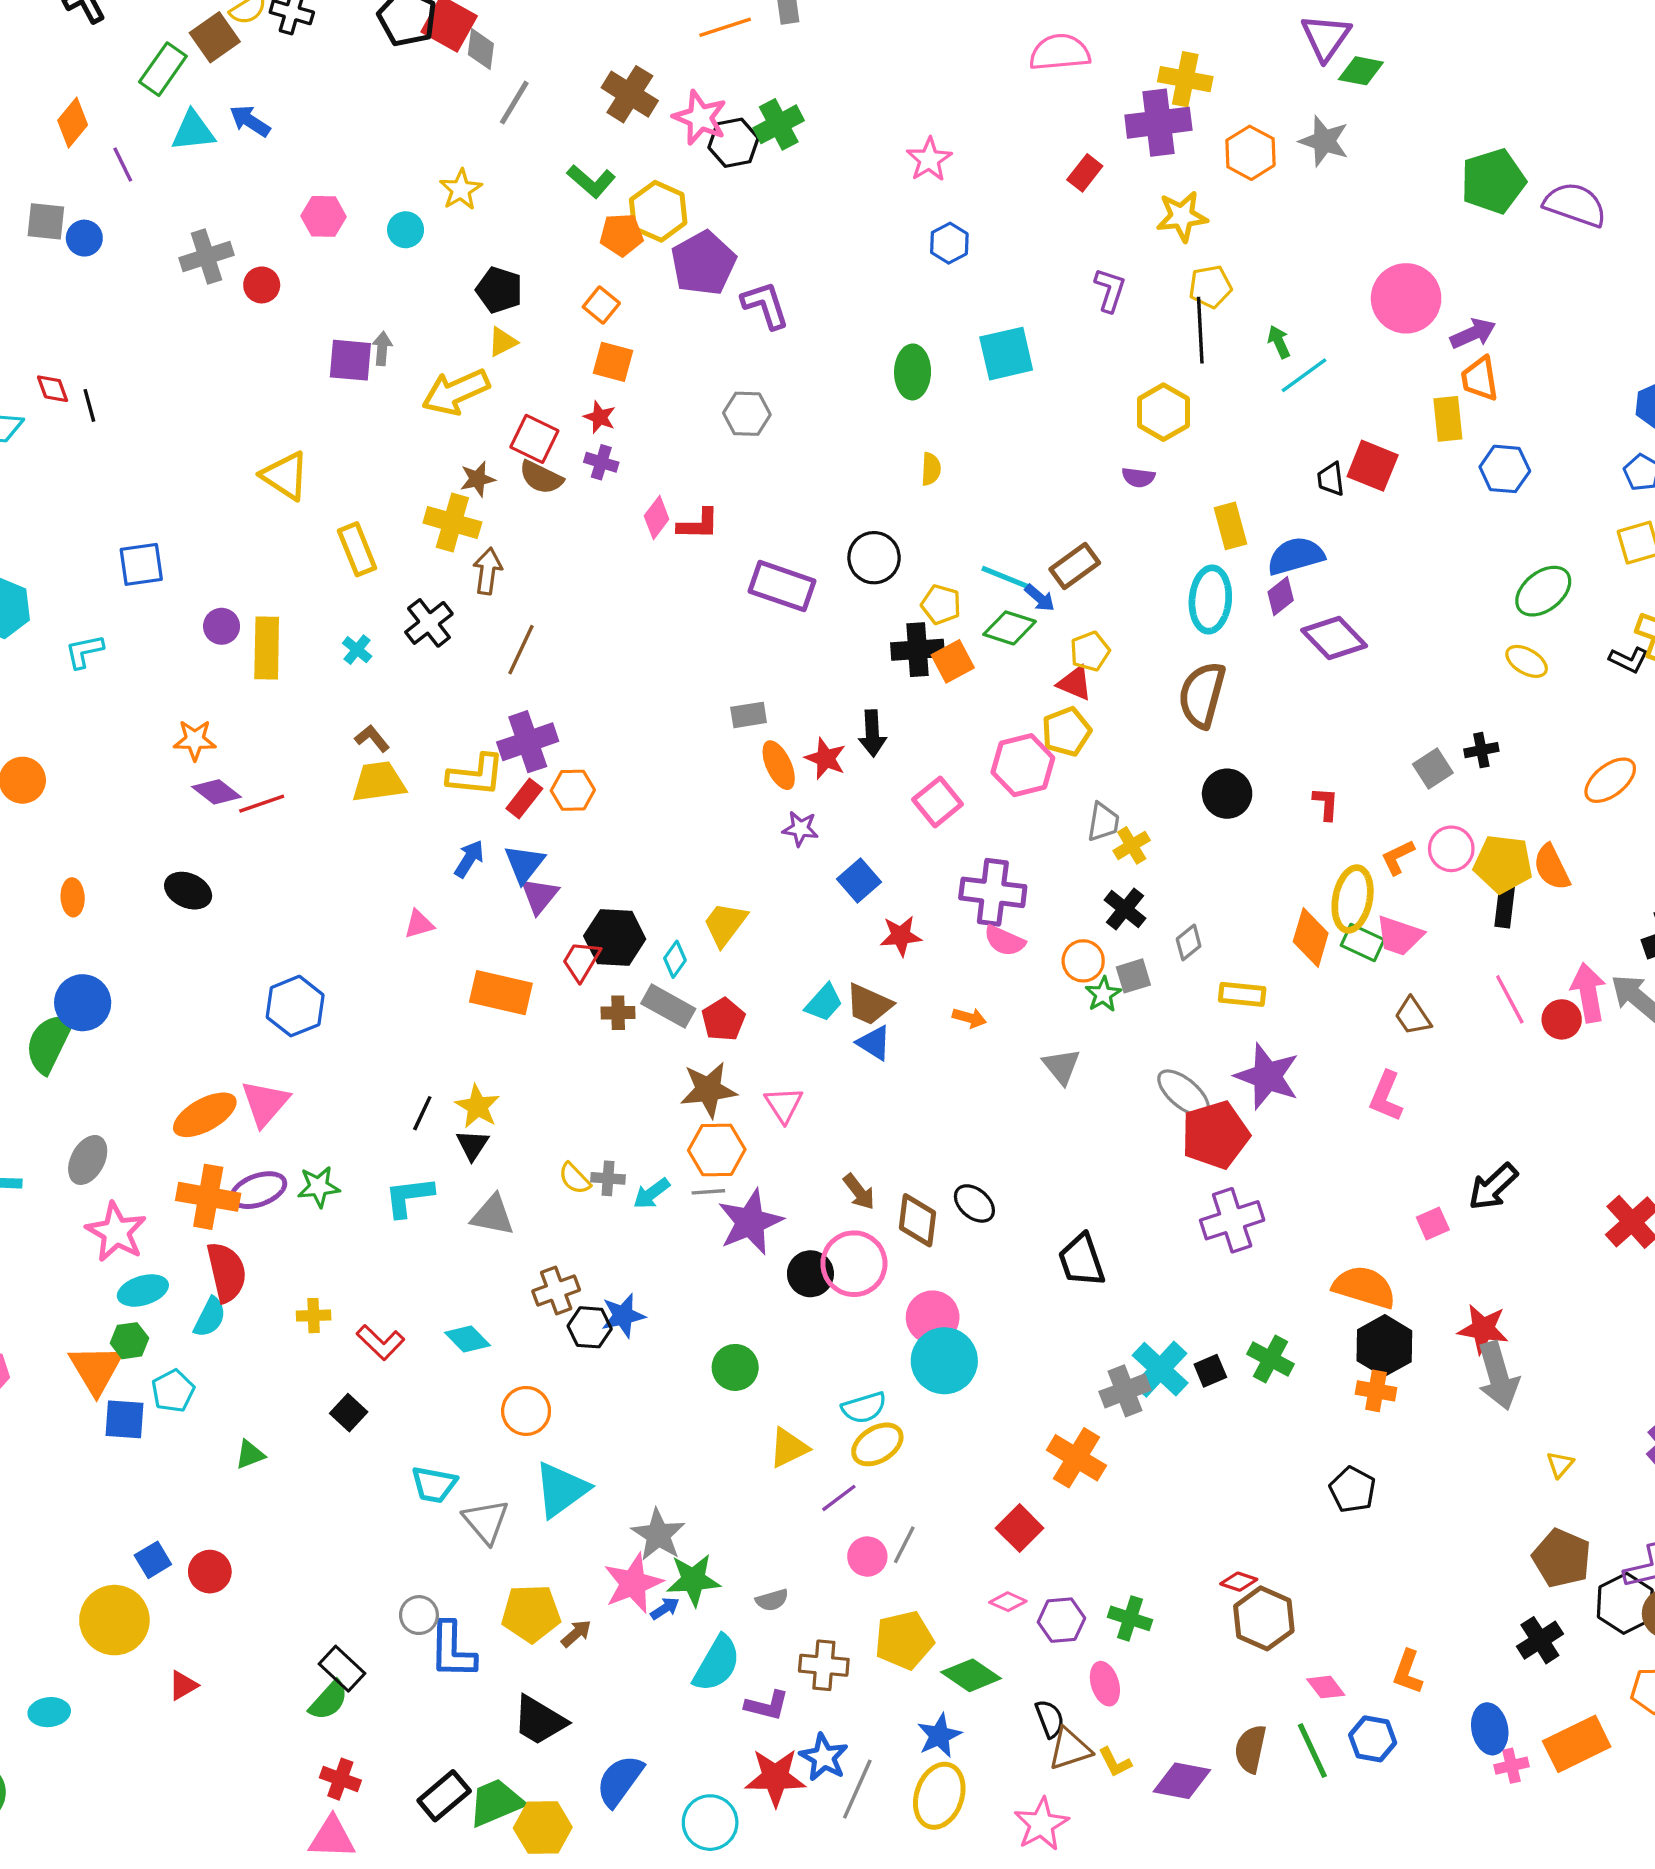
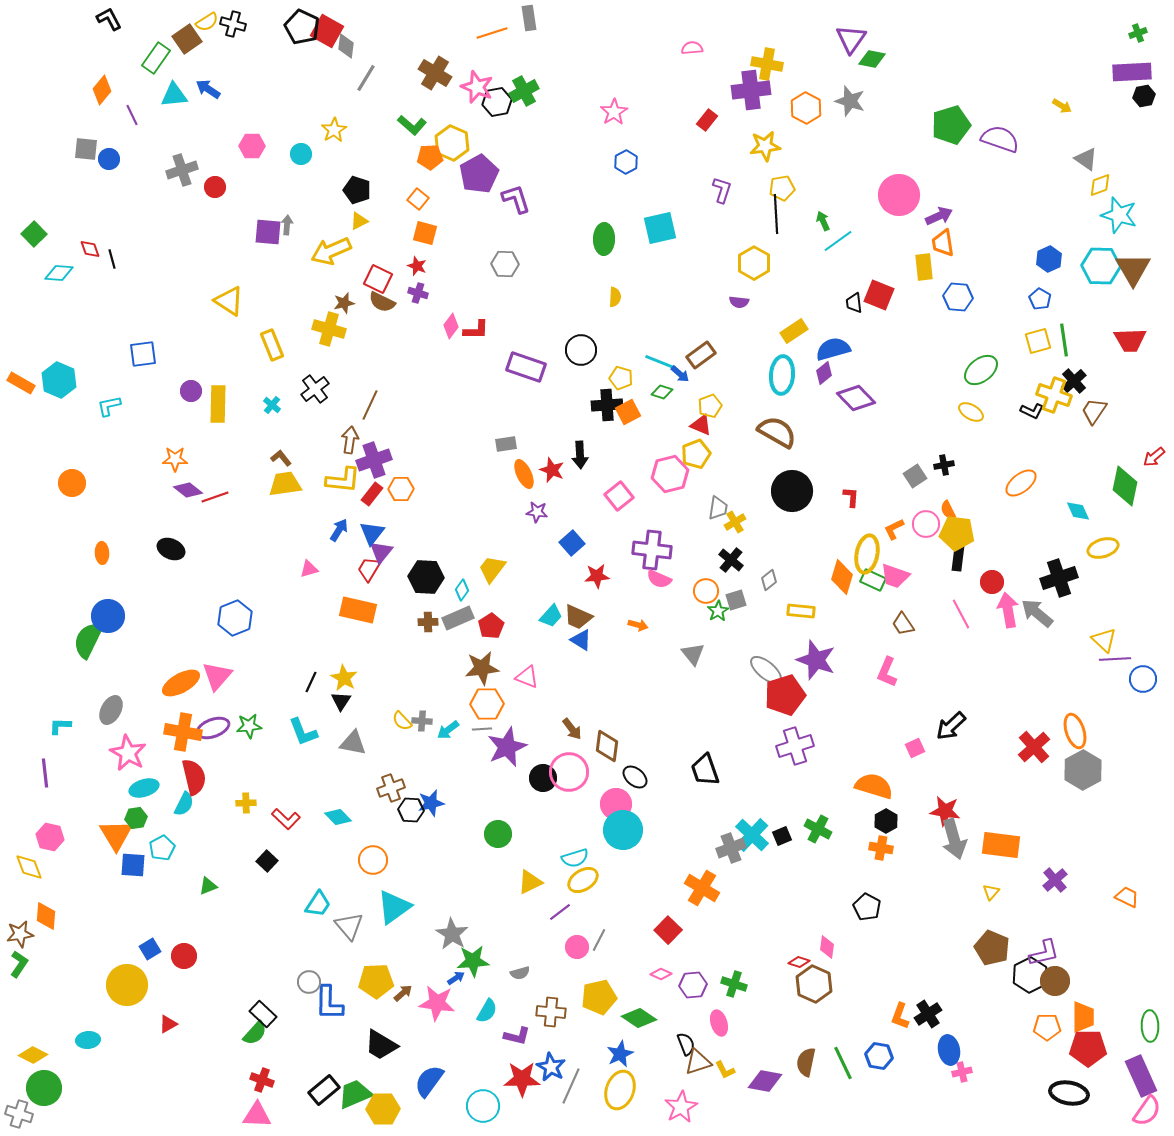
pink semicircle: (1060, 52) -> (692, 48), size x0.6
yellow rectangle: (1230, 526) -> (794, 331), turned 72
brown arrow: (488, 571) -> (350, 440), moved
green diamond: (1010, 628) -> (662, 392), size x0.7
brown semicircle: (1202, 695) -> (777, 432), turned 105
black circle: (1227, 794) -> (792, 491), size x1.4
orange semicircle: (1552, 867) -> (948, 510), moved, size x0.7
red trapezoid: (581, 961) -> (369, 569), moved
gray rectangle: (668, 1006) -> (458, 618), turned -52
red circle: (1562, 1019) -> (992, 582), moved
pink triangle: (784, 1105) -> (527, 677), turned -35
cyan L-shape: (409, 1197) -> (303, 732), turned -104
black ellipse: (974, 1203) -> (635, 777), moved
black hexagon: (1384, 1346) -> (886, 821), size x0.7
cyan trapezoid: (434, 1485) -> (318, 904), turned -68
pink star: (633, 1583) -> (437, 1003), moved, turned 30
black cross: (1540, 1640) -> (928, 1014), moved
cyan semicircle: (717, 1664) -> (487, 1011), size x0.7
pink diamond: (1326, 1687) -> (827, 947), moved, turned 45
orange rectangle: (1577, 1744) -> (1001, 845), moved, turned 33

